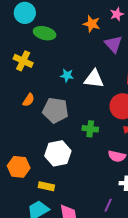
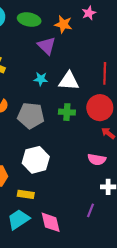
green ellipse: (45, 33) -> (29, 20), moved
purple triangle: (113, 44) -> (47, 46), moved
green cross: (90, 129) -> (67, 112), moved

